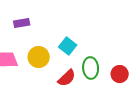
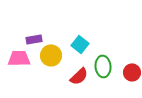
purple rectangle: (22, 23) -> (34, 39), moved

